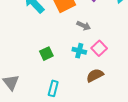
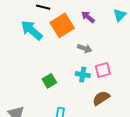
pink square: (99, 48) -> (103, 70), turned 35

